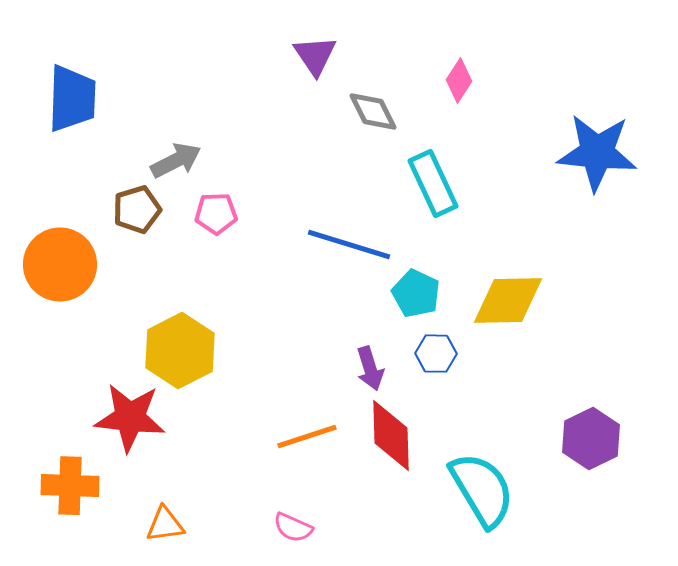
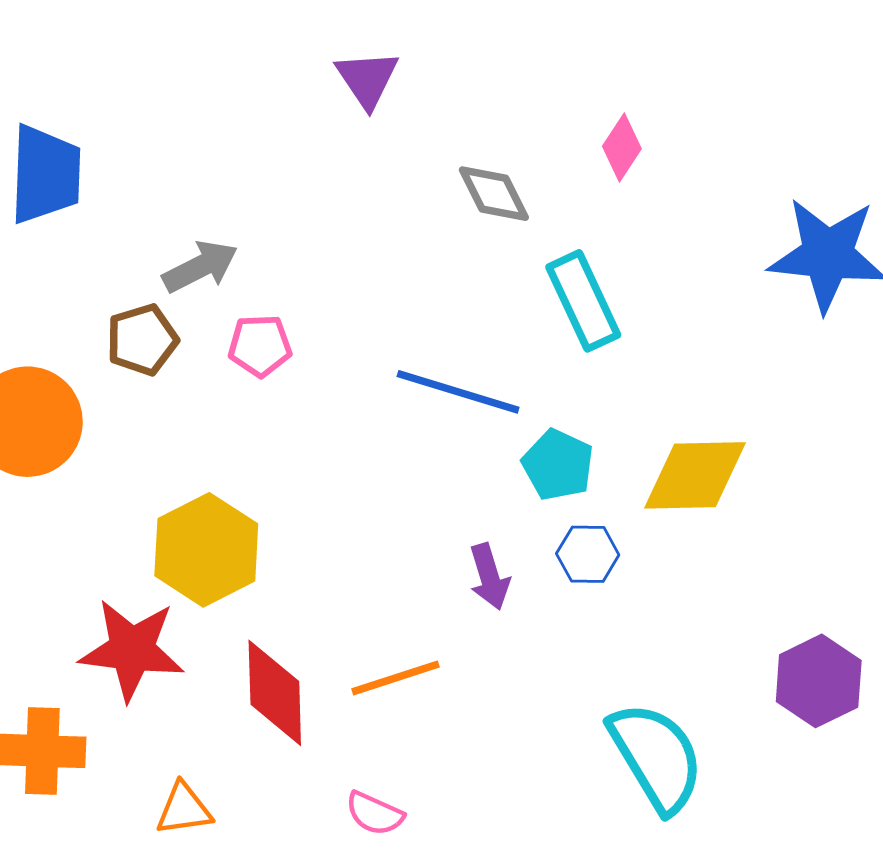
purple triangle: (315, 56) -> (367, 79), moved
red diamond: (391, 436) -> (275, 693), moved

